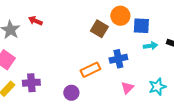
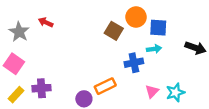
cyan arrow: (150, 46) -> (154, 49), moved
orange rectangle: (90, 70) -> (105, 86), moved
pink triangle: (127, 88) -> (152, 91), moved

